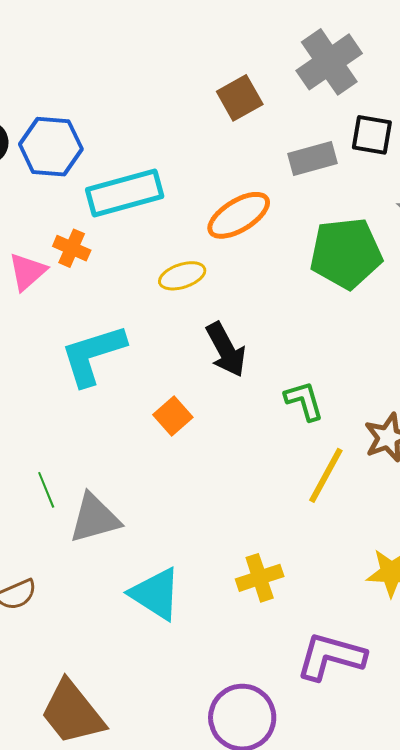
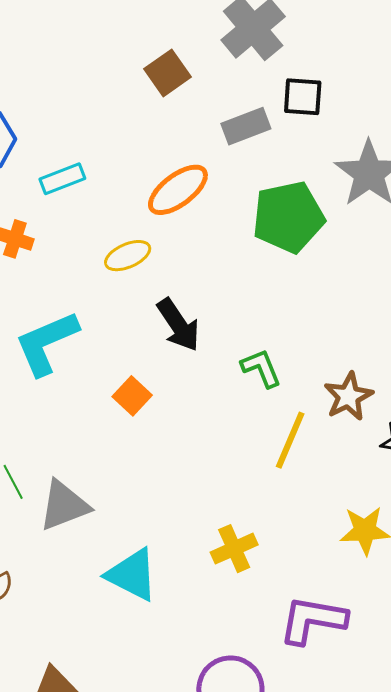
cyan rectangle: (125, 193) -> (62, 179), size x0.6

